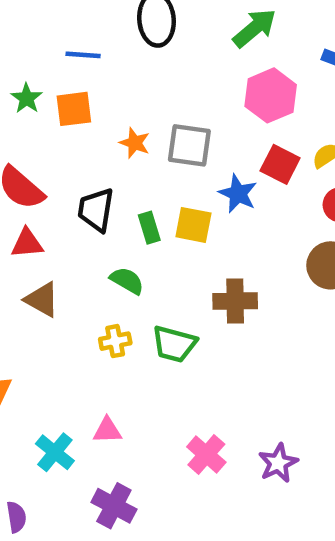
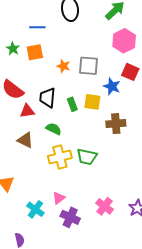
red triangle: (27, 243) -> (27, 111), moved
green semicircle: (127, 281) -> (54, 129), moved
brown cross: (235, 301) -> (116, 124), moved
yellow cross: (115, 341) -> (60, 157), size x1.6
pink triangle: (107, 430) -> (59, 198), turned -32
purple cross: (114, 506) -> (70, 217), moved

